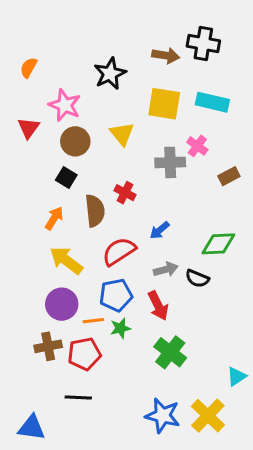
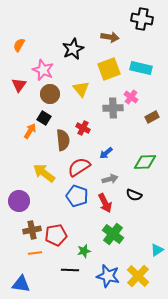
black cross: (203, 43) -> (142, 19), moved
yellow square: (164, 104) -> (109, 69), turned -30
orange arrow: (54, 218) -> (30, 131), moved
black semicircle: (197, 278) -> (134, 195), moved
blue pentagon: (116, 295) -> (77, 196), turned 30
purple circle: (62, 304) -> (19, 201), moved
orange line: (93, 321) -> (35, 253), moved
green star: (120, 328) -> (84, 251), moved
black line: (78, 398) -> (70, 270), moved

